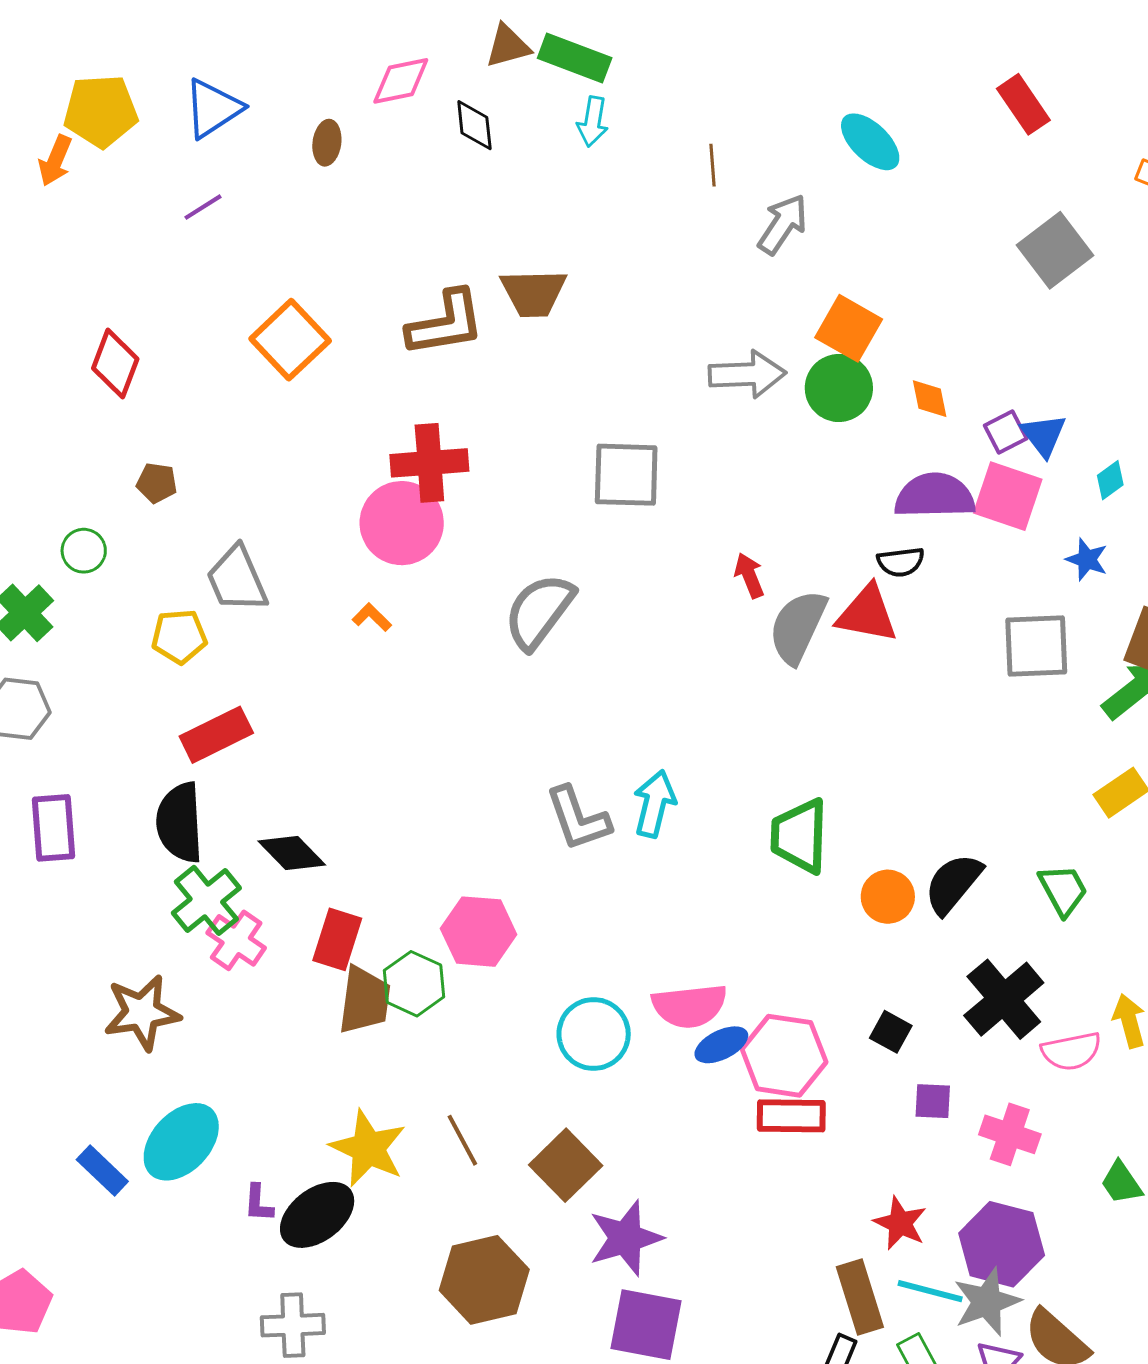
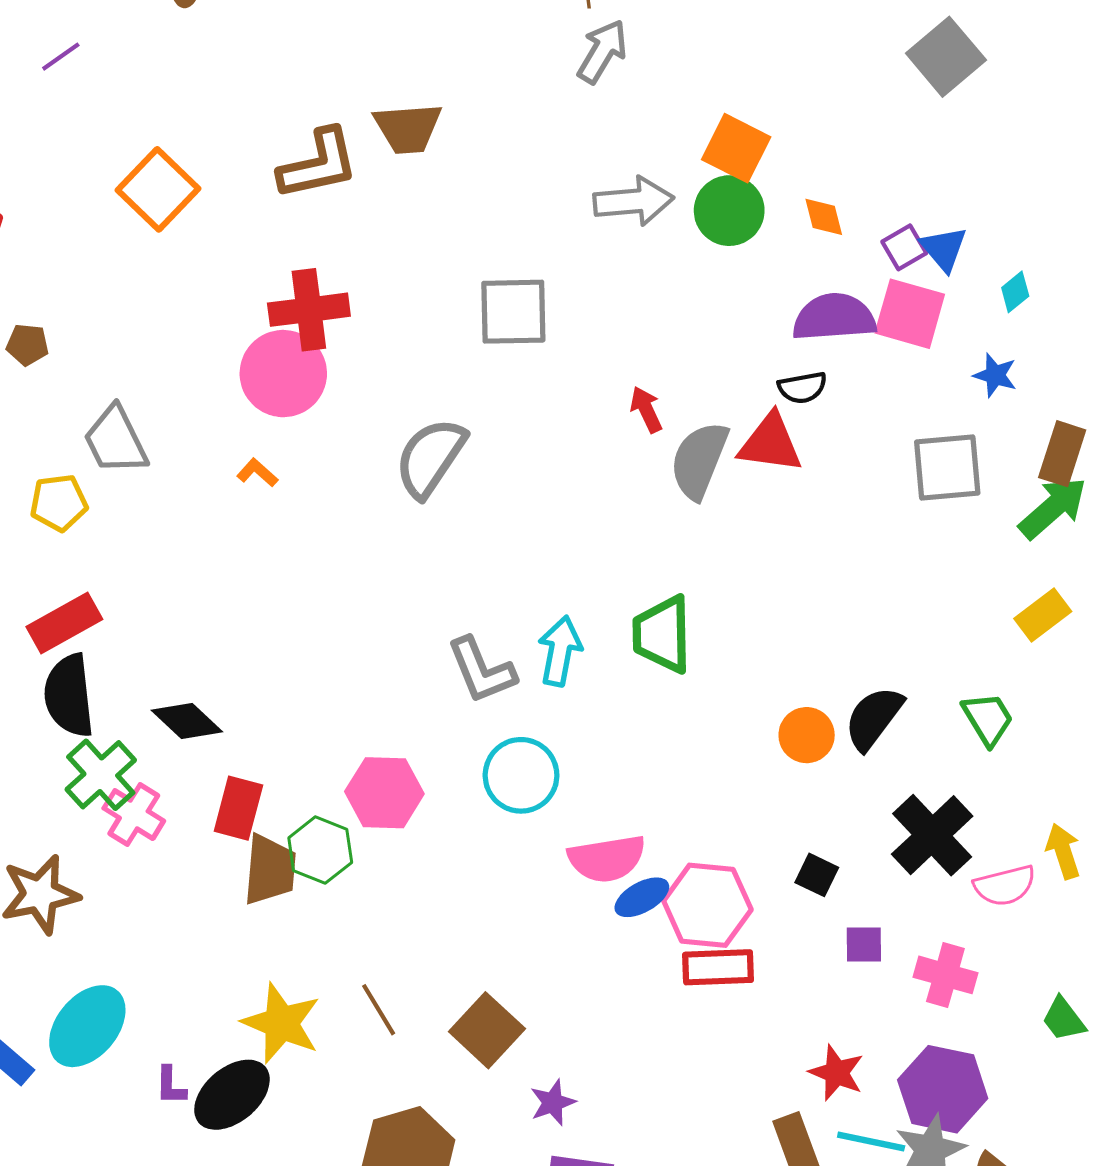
gray arrow: (783, 224) -> (602, 51), moved
red rectangle: (216, 735) -> (64, 623), moved
green trapezoid: (800, 836) -> (662, 634), moved
cyan circle: (594, 1034) -> (521, 775), moved
purple star: (626, 1238) -> (553, 1103), size x0.6

